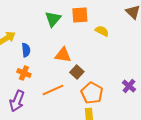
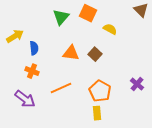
orange square: (80, 15) -> (88, 13), turned 30
brown square: (77, 72) -> (95, 54), moved
purple arrow: (17, 101) -> (25, 99), turned -75

